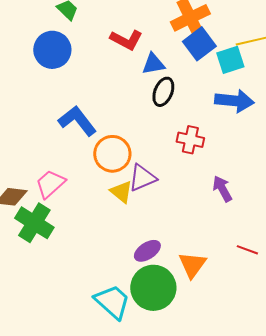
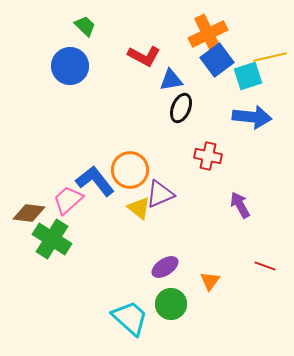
blue L-shape: (77, 121) -> (95, 181), moved
orange triangle: (192, 265) -> (210, 281), size x0.7
green circle: (153, 288) -> (171, 304), size x0.7

